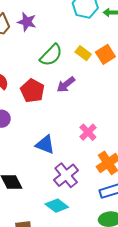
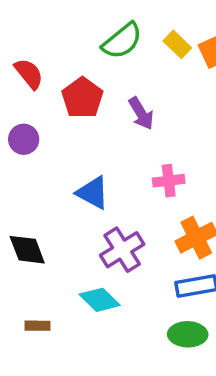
purple arrow: (66, 85) -> (141, 113), moved, turned -90
pink cross: (88, 132) -> (169, 181), turned 30

